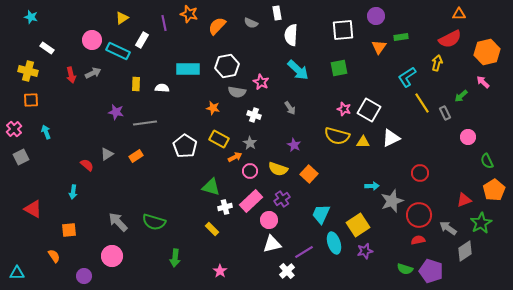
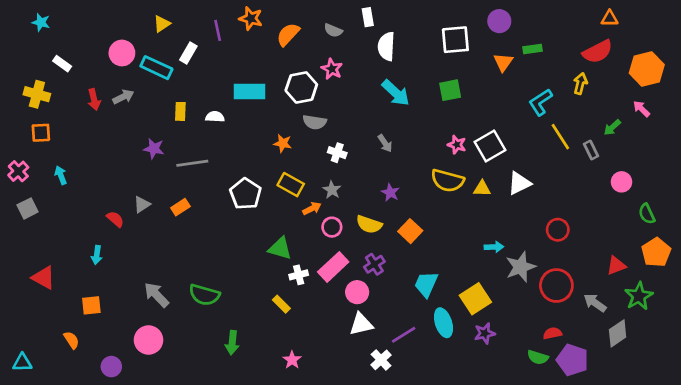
pink star: (261, 82) -> (332, 69), moved
white square: (369, 110) -> (490, 146), turned 30
red semicircle: (418, 240) -> (552, 333), moved

